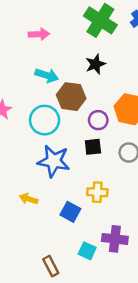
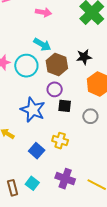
black star: (95, 64) -> (84, 57), moved
cyan circle: (45, 120) -> (26, 66), moved
purple circle: (98, 120) -> (55, 89), moved
cyan square: (87, 251) -> (32, 183), moved

